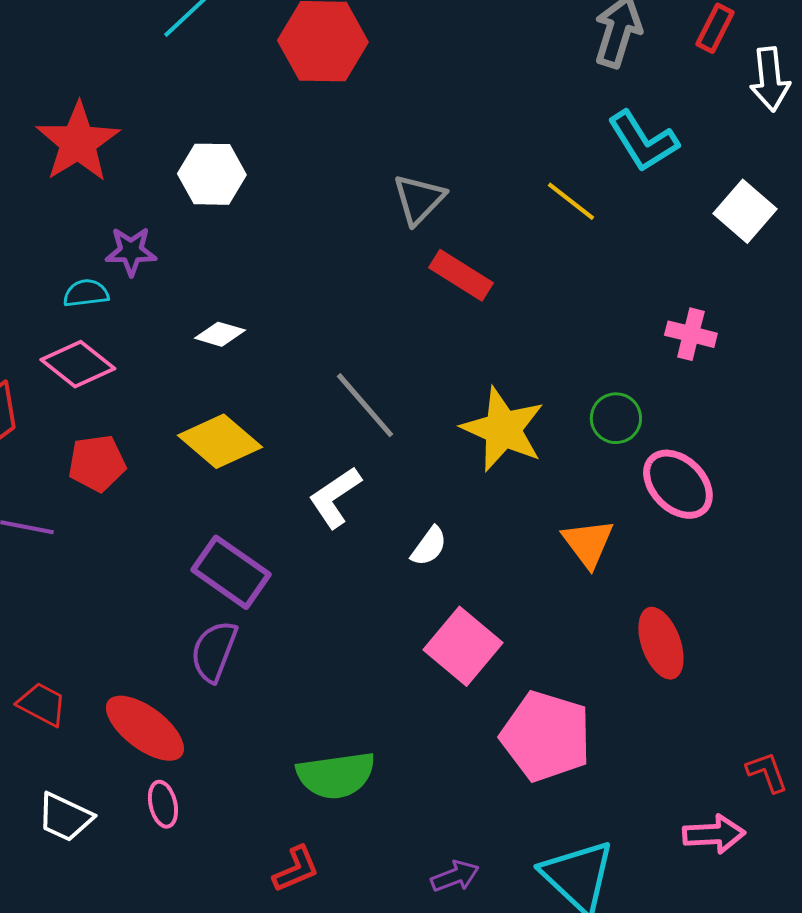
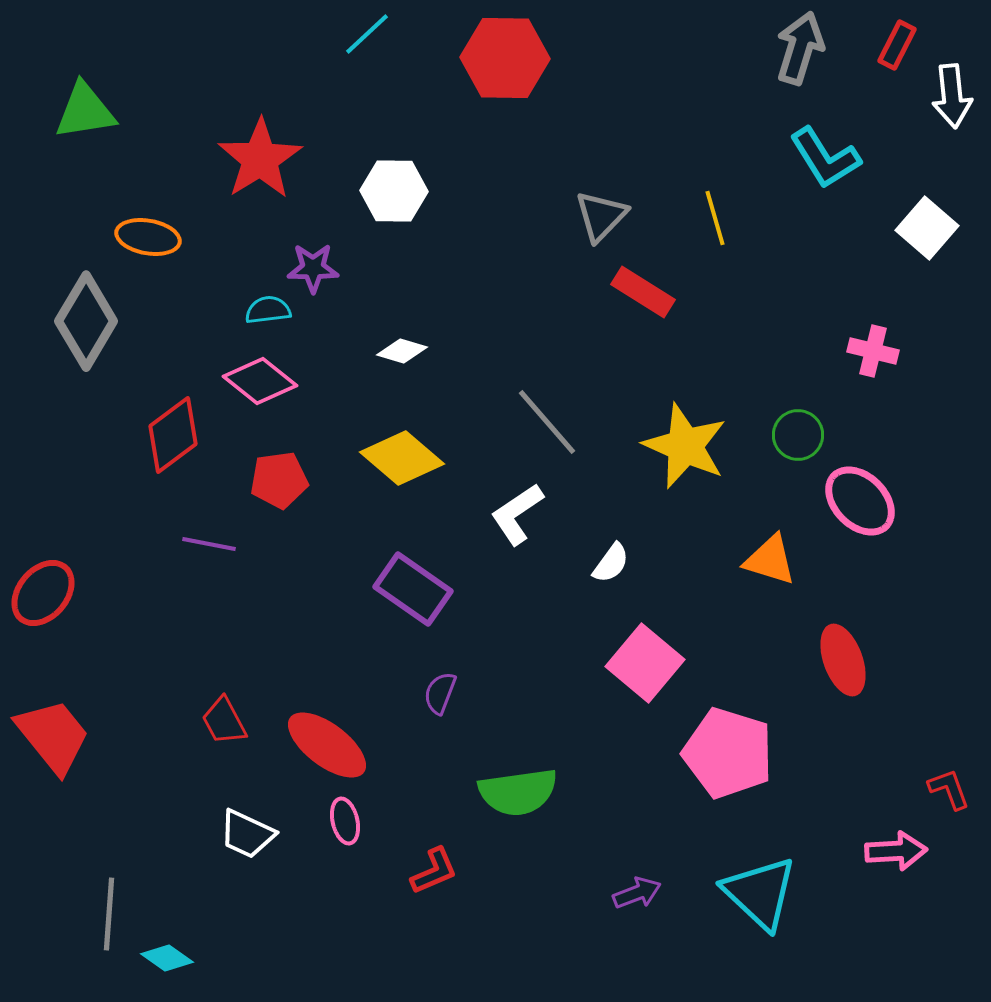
yellow line: (571, 201) -> (715, 218), moved, turned 36
orange triangle: (588, 543) -> (770, 560), turned -36
purple semicircle: (214, 651) -> (440, 693), moved, size x0.7
red trapezoid: (42, 704) -> (224, 721), turned -146
red L-shape: (296, 869) -> (434, 871), moved

